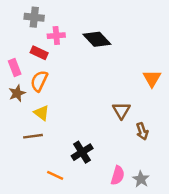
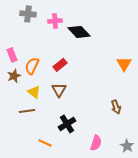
pink cross: (56, 36) -> (55, 21), moved
red rectangle: (39, 53) -> (60, 65), moved, turned -64
brown triangle: (121, 110) -> (59, 90), moved
gray star: (141, 179) -> (127, 146), moved

